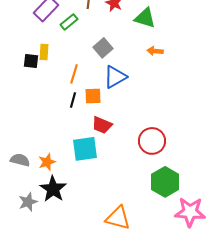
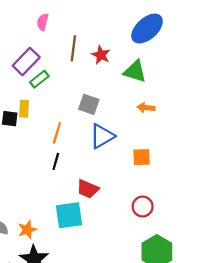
green rectangle: (69, 22) -> (39, 79), moved
gray square: (103, 48) -> (89, 104), turned -30
orange square: (93, 96) -> (142, 157), moved
red circle: (152, 141) -> (143, 207), size x0.7

